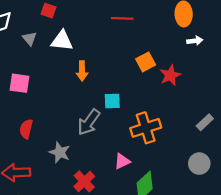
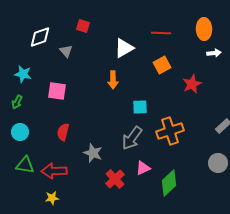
red line: (122, 18) -> (161, 33), moved
white triangle: (62, 41) -> (124, 48), moved, turned -35
orange square: (146, 62) -> (162, 65), moved
gray arrow: (89, 122) -> (132, 138), moved
pink triangle: (122, 161) -> (143, 168), moved

